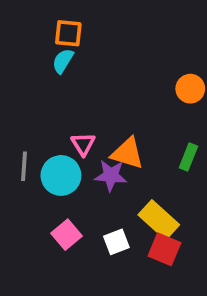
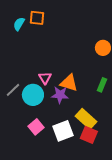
cyan semicircle: (63, 61) -> (19, 24), moved
gray line: (24, 166) -> (13, 90), turned 42
white square: (116, 242) -> (63, 131), size x1.5

